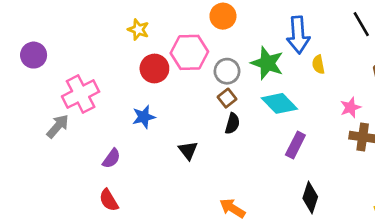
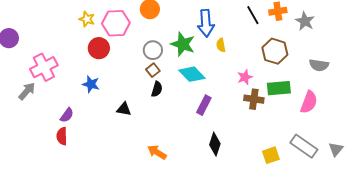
pink hexagon: (189, 52) -> (116, 23), moved
blue star: (144, 117) -> (91, 84), turned 30
black triangle: (188, 150) -> (124, 109), turned -42
red semicircle: (109, 200) -> (62, 136), moved, turned 30

